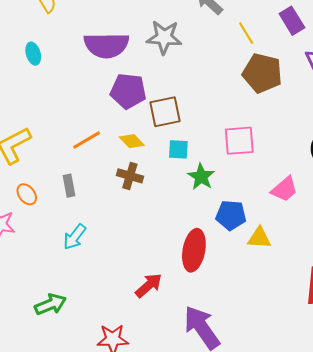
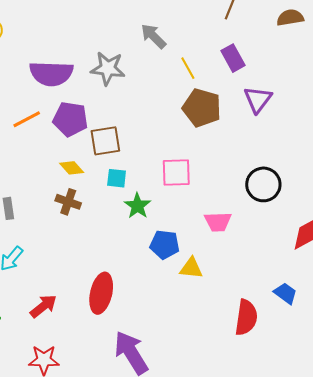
orange line: (87, 140) -> (27, 119), moved
pink trapezoid: (284, 189) -> (218, 222), turned 36
red ellipse: (194, 250) -> (101, 293), moved
red arrow: (149, 285) -> (43, 306), moved

